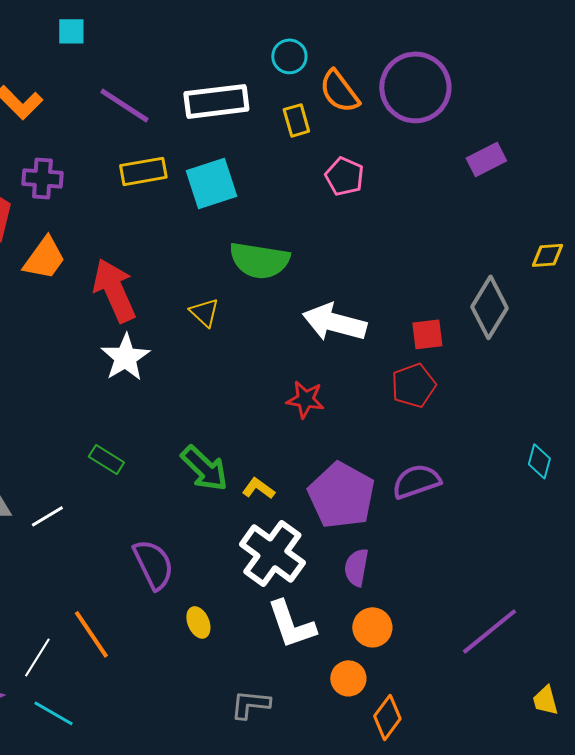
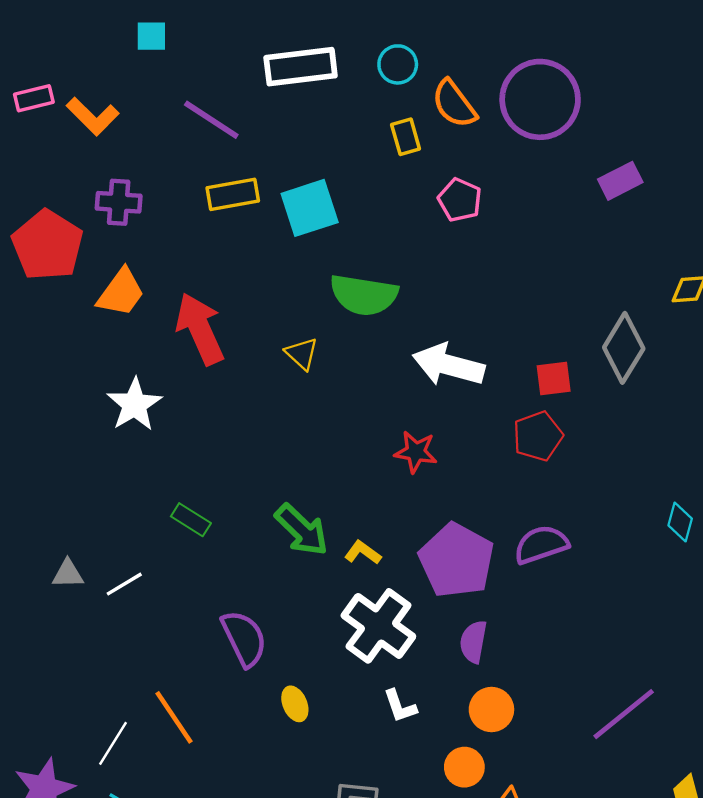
white rectangle: (216, 101) -> (301, 67), moved
white star: (125, 357) -> (134, 404), moved
white L-shape: (291, 624) -> (400, 706), size x0.6

